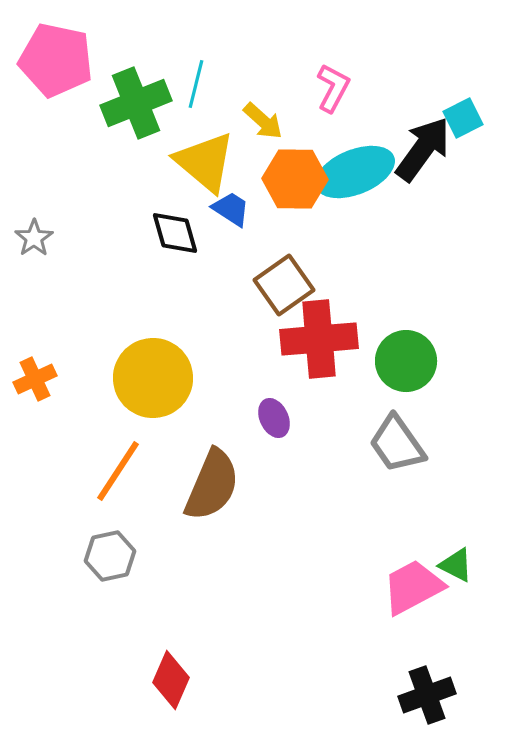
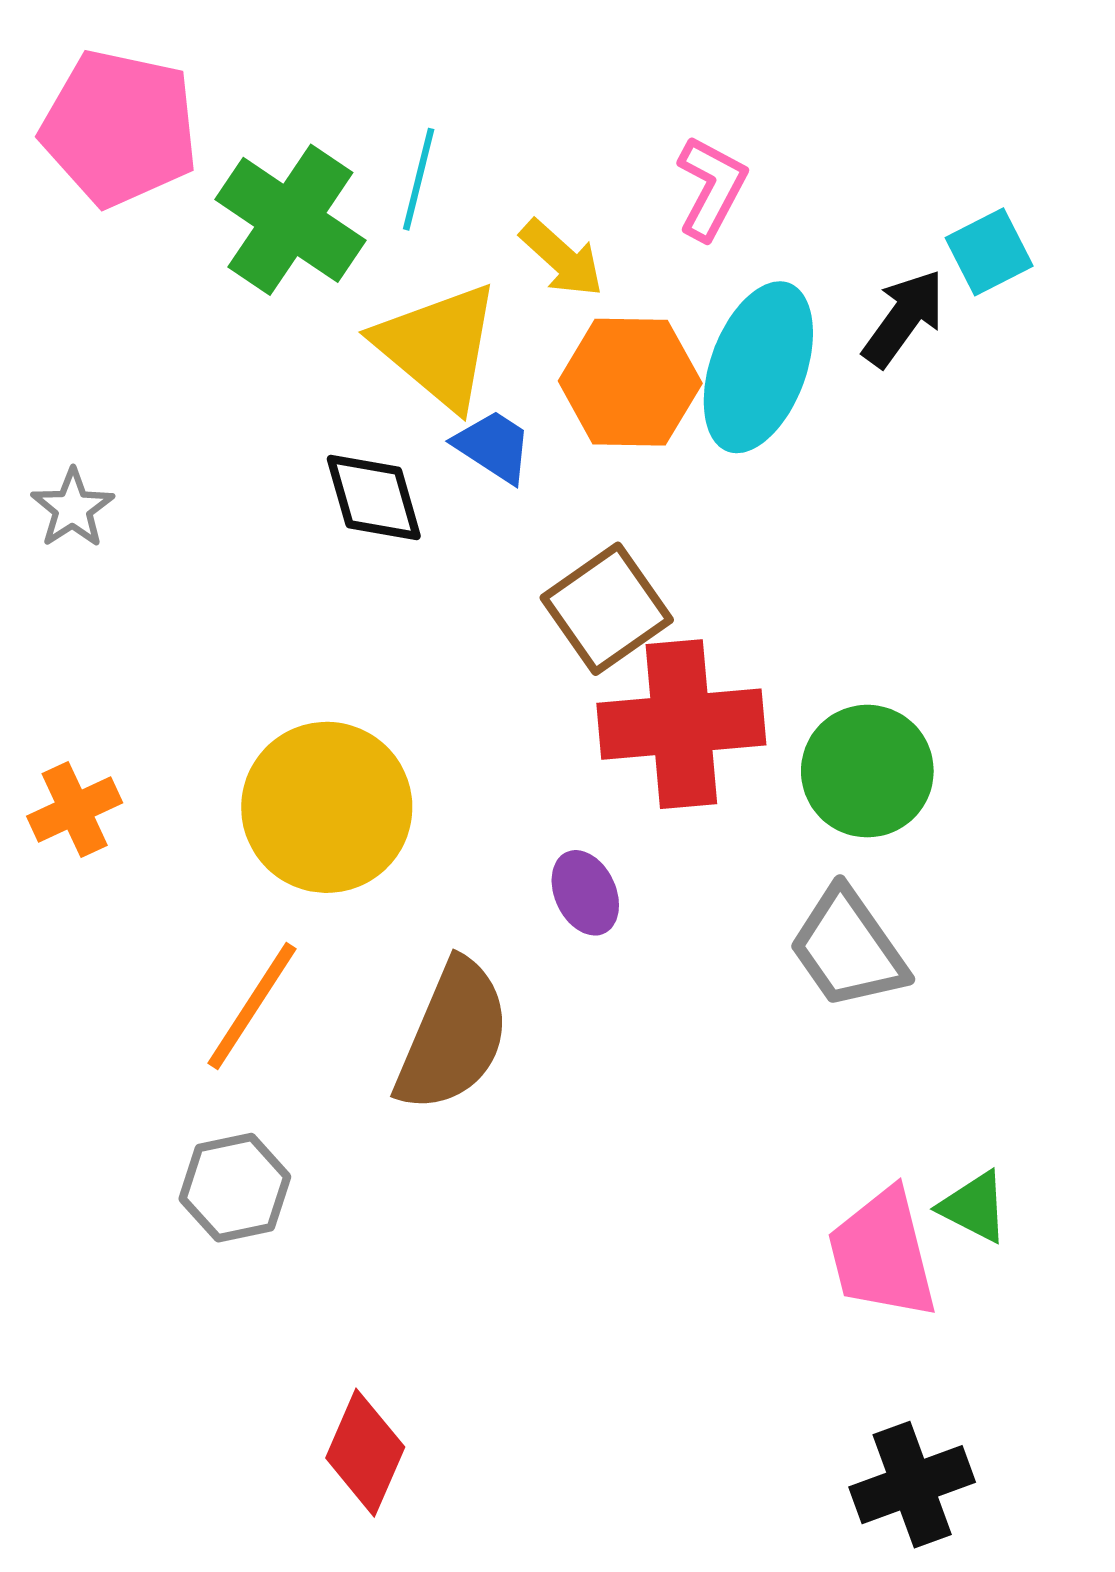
green cross: (136, 103) -> (290, 220), turned -34
black arrow: (423, 149) -> (904, 318), size x0.7
cyan ellipse: (355, 172) -> (758, 367), turned -48
pink trapezoid: (413, 587) -> (882, 1254), turned -76

